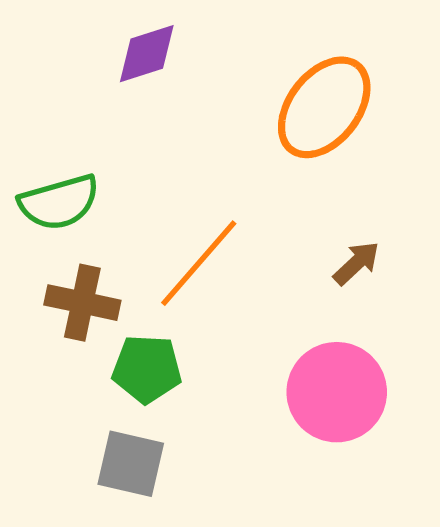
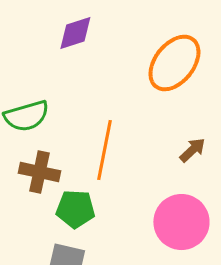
orange line: (199, 263) -> (104, 150), turned -30

